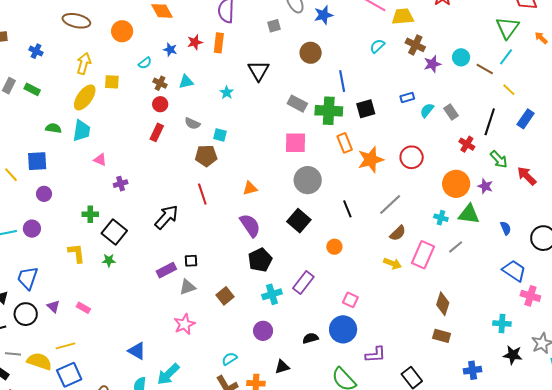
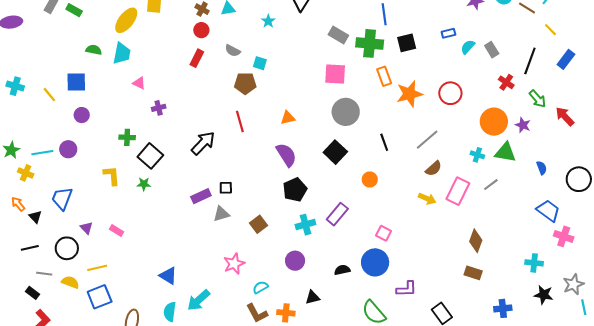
black circle: (26, 314) -> (67, 248), moved
pink star: (185, 324) -> (234, 264), moved
yellow semicircle: (39, 361) -> (70, 282), size x0.7

